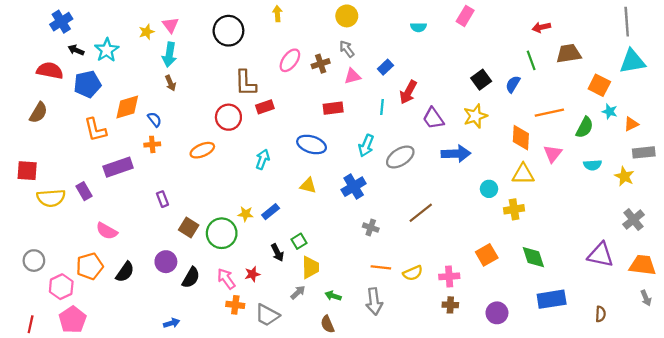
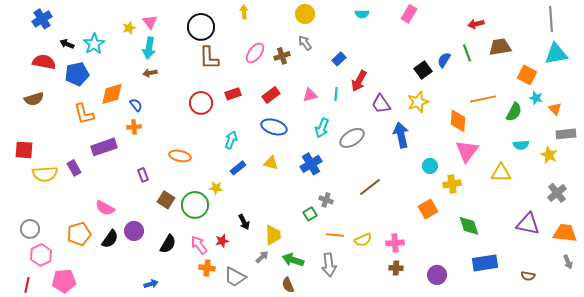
blue cross: (61, 22) -> (42, 19), moved
cyan semicircle: (418, 27) -> (362, 14), moved
pink triangle: (352, 76) -> (310, 95), moved
brown arrow: (170, 83) -> (150, 73), turned 104
brown L-shape: (246, 83) -> (209, 58), moved
blue semicircle: (513, 84) -> (444, 60), moved
red rectangle: (333, 108) -> (271, 95), moved, turned -30
brown semicircle: (38, 113) -> (34, 99), turned 42
orange triangle: (631, 124) -> (555, 109), turned -48
orange ellipse: (202, 150) -> (180, 156), moved, turned 35
blue arrow: (456, 154) -> (401, 135), turned -100
pink triangle: (553, 154) -> (467, 151), moved, size x1.4
yellow triangle: (523, 174) -> (501, 173), moved
blue rectangle: (271, 212) -> (238, 168), moved
pink semicircle: (107, 231) -> (105, 208), moved
green square: (299, 241) -> (310, 214), moved
orange square: (487, 255) -> (428, 209), moved
purple circle: (166, 262) -> (134, 231), moved
pink hexagon: (61, 287) -> (41, 255), moved
green arrow: (333, 296) -> (293, 260), size x1.5
brown semicircle: (600, 314) -> (528, 276), turned 96
pink pentagon: (73, 320) -> (64, 281), turned 30

